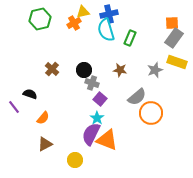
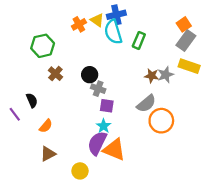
yellow triangle: (83, 12) -> (97, 20), moved, turned 48
green hexagon: (40, 19) -> (43, 46), moved
orange square: (172, 23) -> (184, 24), turned -32
brown star: (120, 70) -> (152, 76), moved
black semicircle: (30, 94) -> (32, 100), turned 48
purple square: (100, 99) -> (107, 106), turned -32

